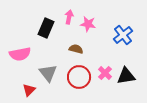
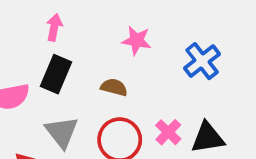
pink arrow: (69, 17) -> (54, 27), moved
black rectangle: (46, 28) -> (56, 74), moved

